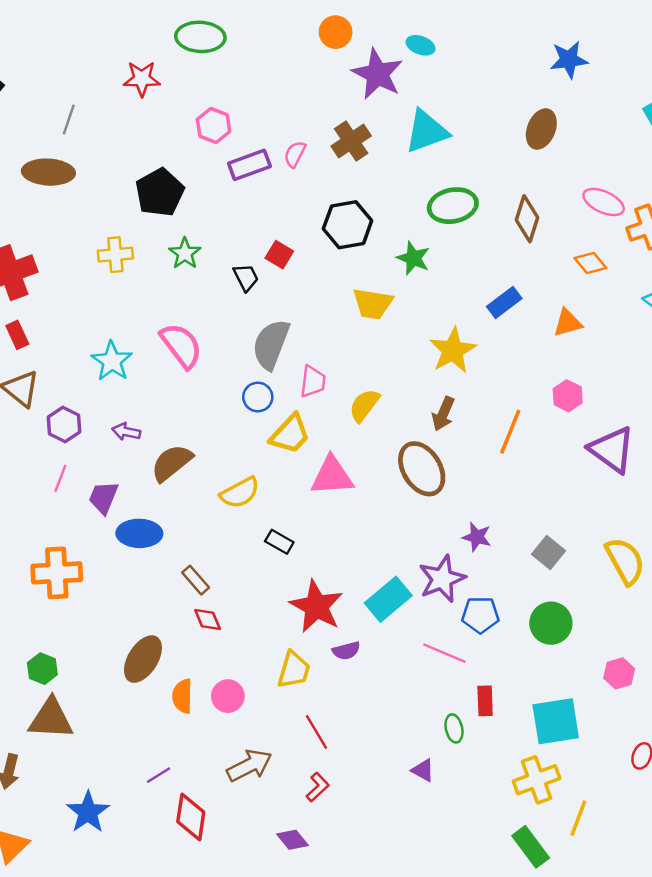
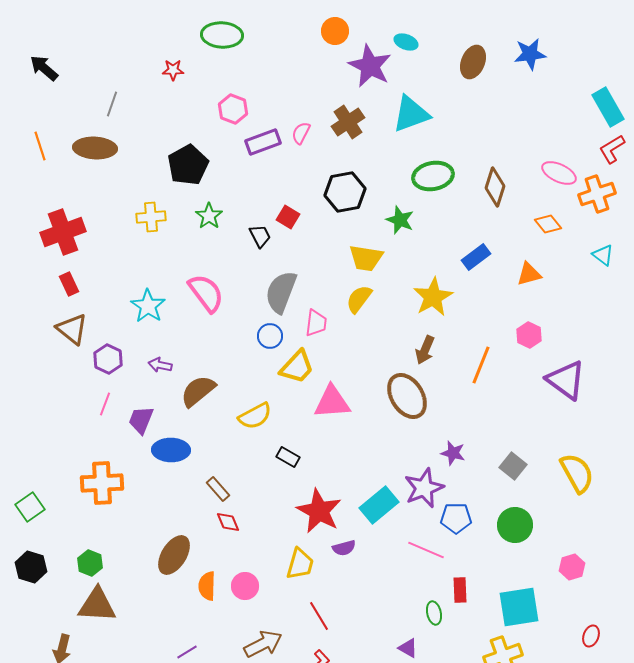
red star: (142, 79) -> (173, 70), size x0.7
brown ellipse: (541, 129) -> (473, 62), moved
yellow semicircle: (364, 405) -> (359, 299), moved

